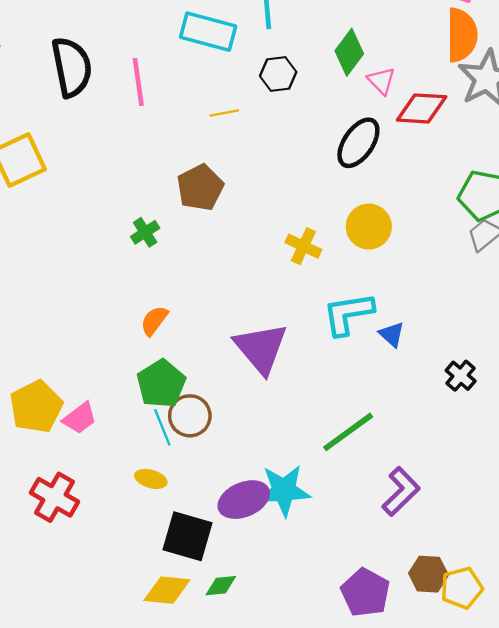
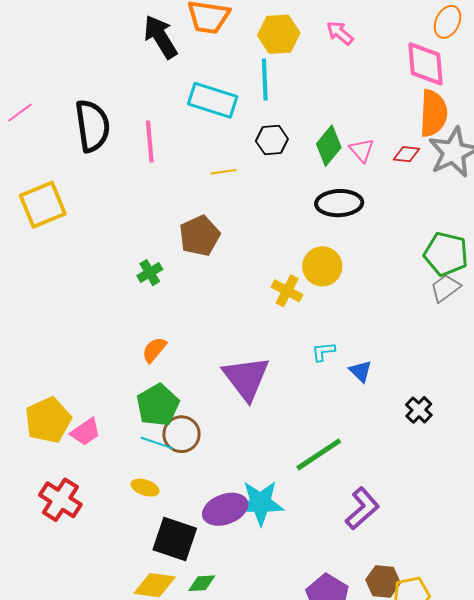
green diamond: (349, 52) -> (329, 146), moved
red diamond: (422, 108) -> (406, 154), moved, size x0.6
black ellipse: (358, 143) -> (339, 203), turned 51
yellow circle: (369, 227) -> (322, 266), moved
cyan L-shape: (348, 314) -> (323, 352), size x0.5
cyan line: (162, 427) -> (157, 443), turned -52

